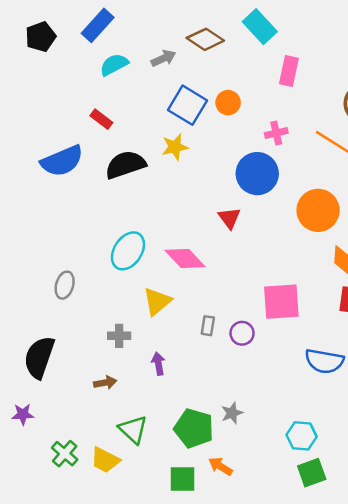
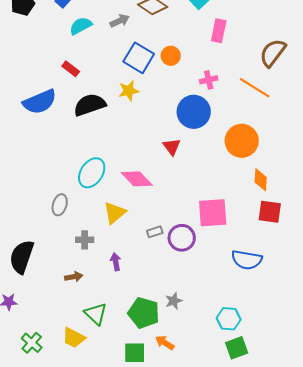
gray ellipse: (65, 285) -> (60, 205), moved
gray rectangle: (208, 326) -> (155, 232), turned 63
purple circle: (242, 333) -> (182, 238), size x1.4
green cross: (65, 454) -> (32, 343), moved

